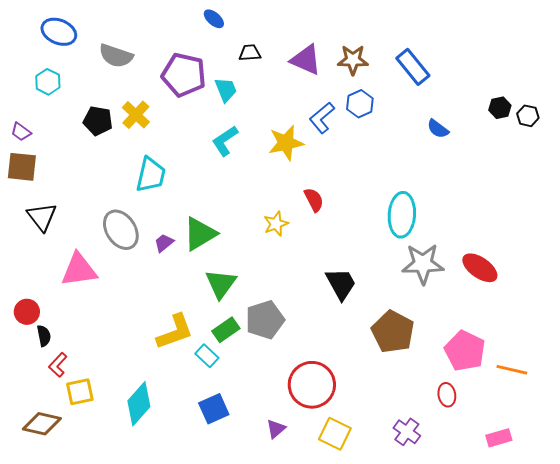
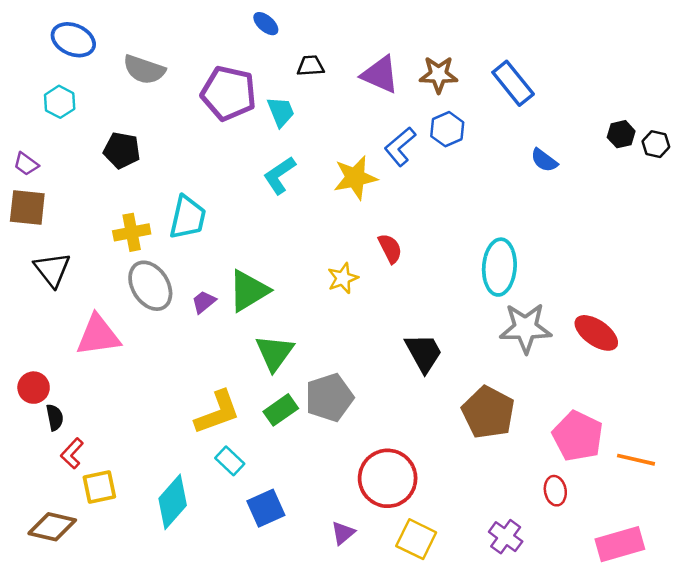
yellow cross: (136, 115) -> (132, 232), moved, turned 36
cyan rectangle: (207, 356) -> (230, 461), moved
pink rectangle: (499, 438) -> (620, 544), size x1.5

